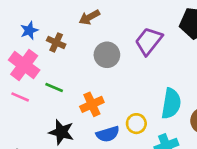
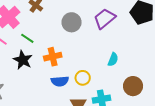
cyan semicircle: (171, 104) -> (113, 59), moved, size x0.6
black star: (61, 132) -> (23, 60), moved

